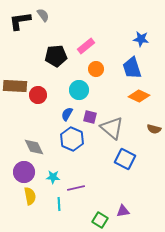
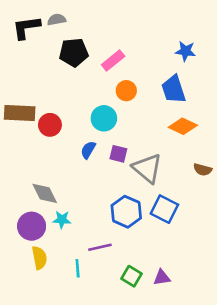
gray semicircle: (43, 15) -> (57, 20), turned -64
black pentagon: (56, 56) -> (74, 52), moved
blue hexagon: (72, 139) -> (126, 212), moved
cyan star: (53, 177) -> (62, 220), moved
green square: (100, 220) -> (132, 276), moved

